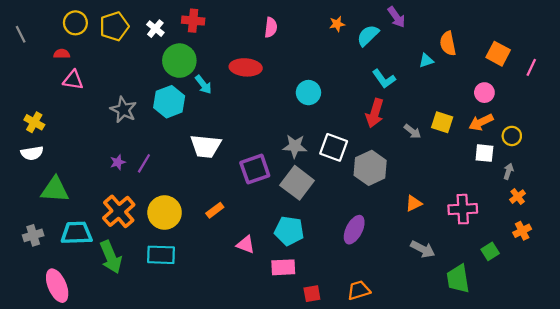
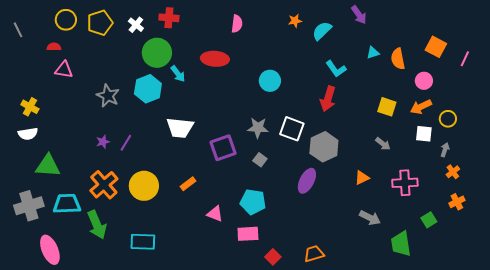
purple arrow: (396, 17) -> (359, 15), moved
orange semicircle: (448, 43) -> (398, 59), moved
gray arrow: (412, 131) -> (383, 144), moved
gray square: (297, 183) -> (260, 160), size x0.5
purple ellipse: (354, 230) -> (307, 181), moved
gray cross: (33, 235) -> (29, 206), size x1.6
cyan rectangle: (161, 255) -> (143, 242), moved
red square: (312, 294) -> (273, 257), turned -35

